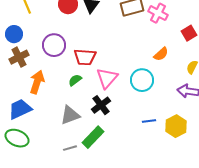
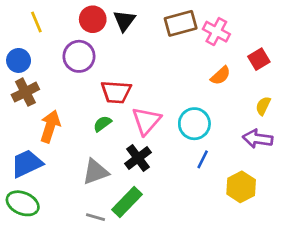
purple circle: (54, 45) -> (79, 56), moved
orange semicircle: (161, 54) -> (221, 76), moved
blue line: (149, 121) -> (203, 159), moved, turned -56
gray line: (70, 148) -> (95, 217), turned 32

